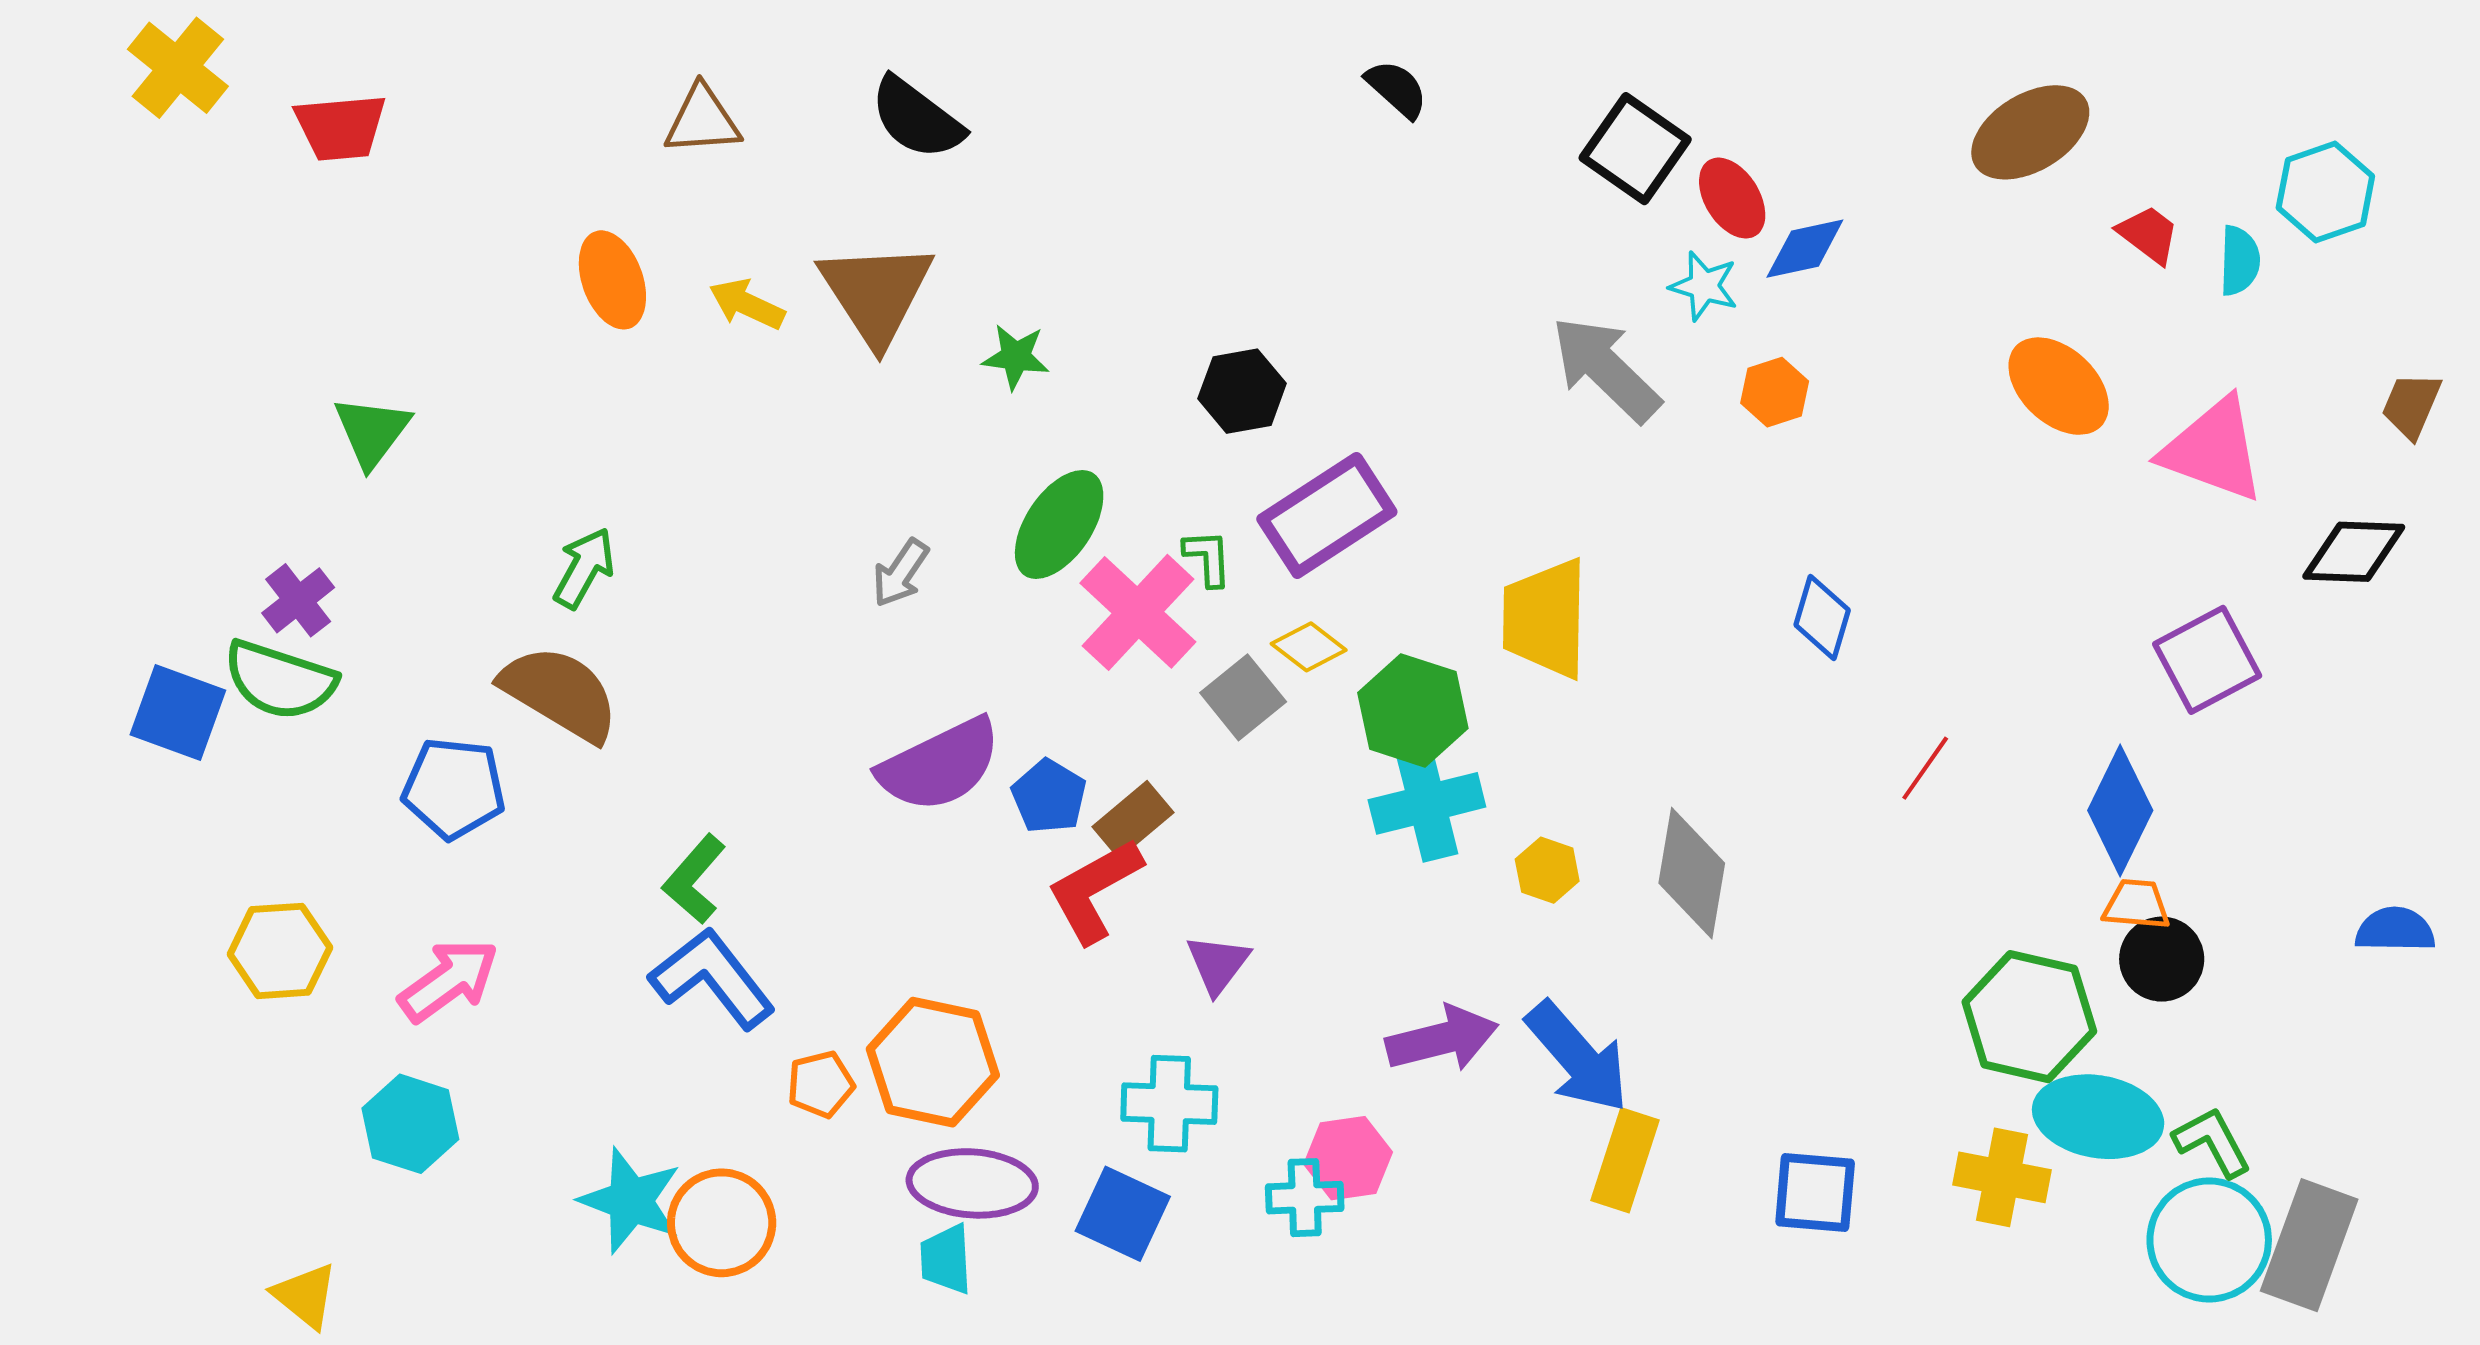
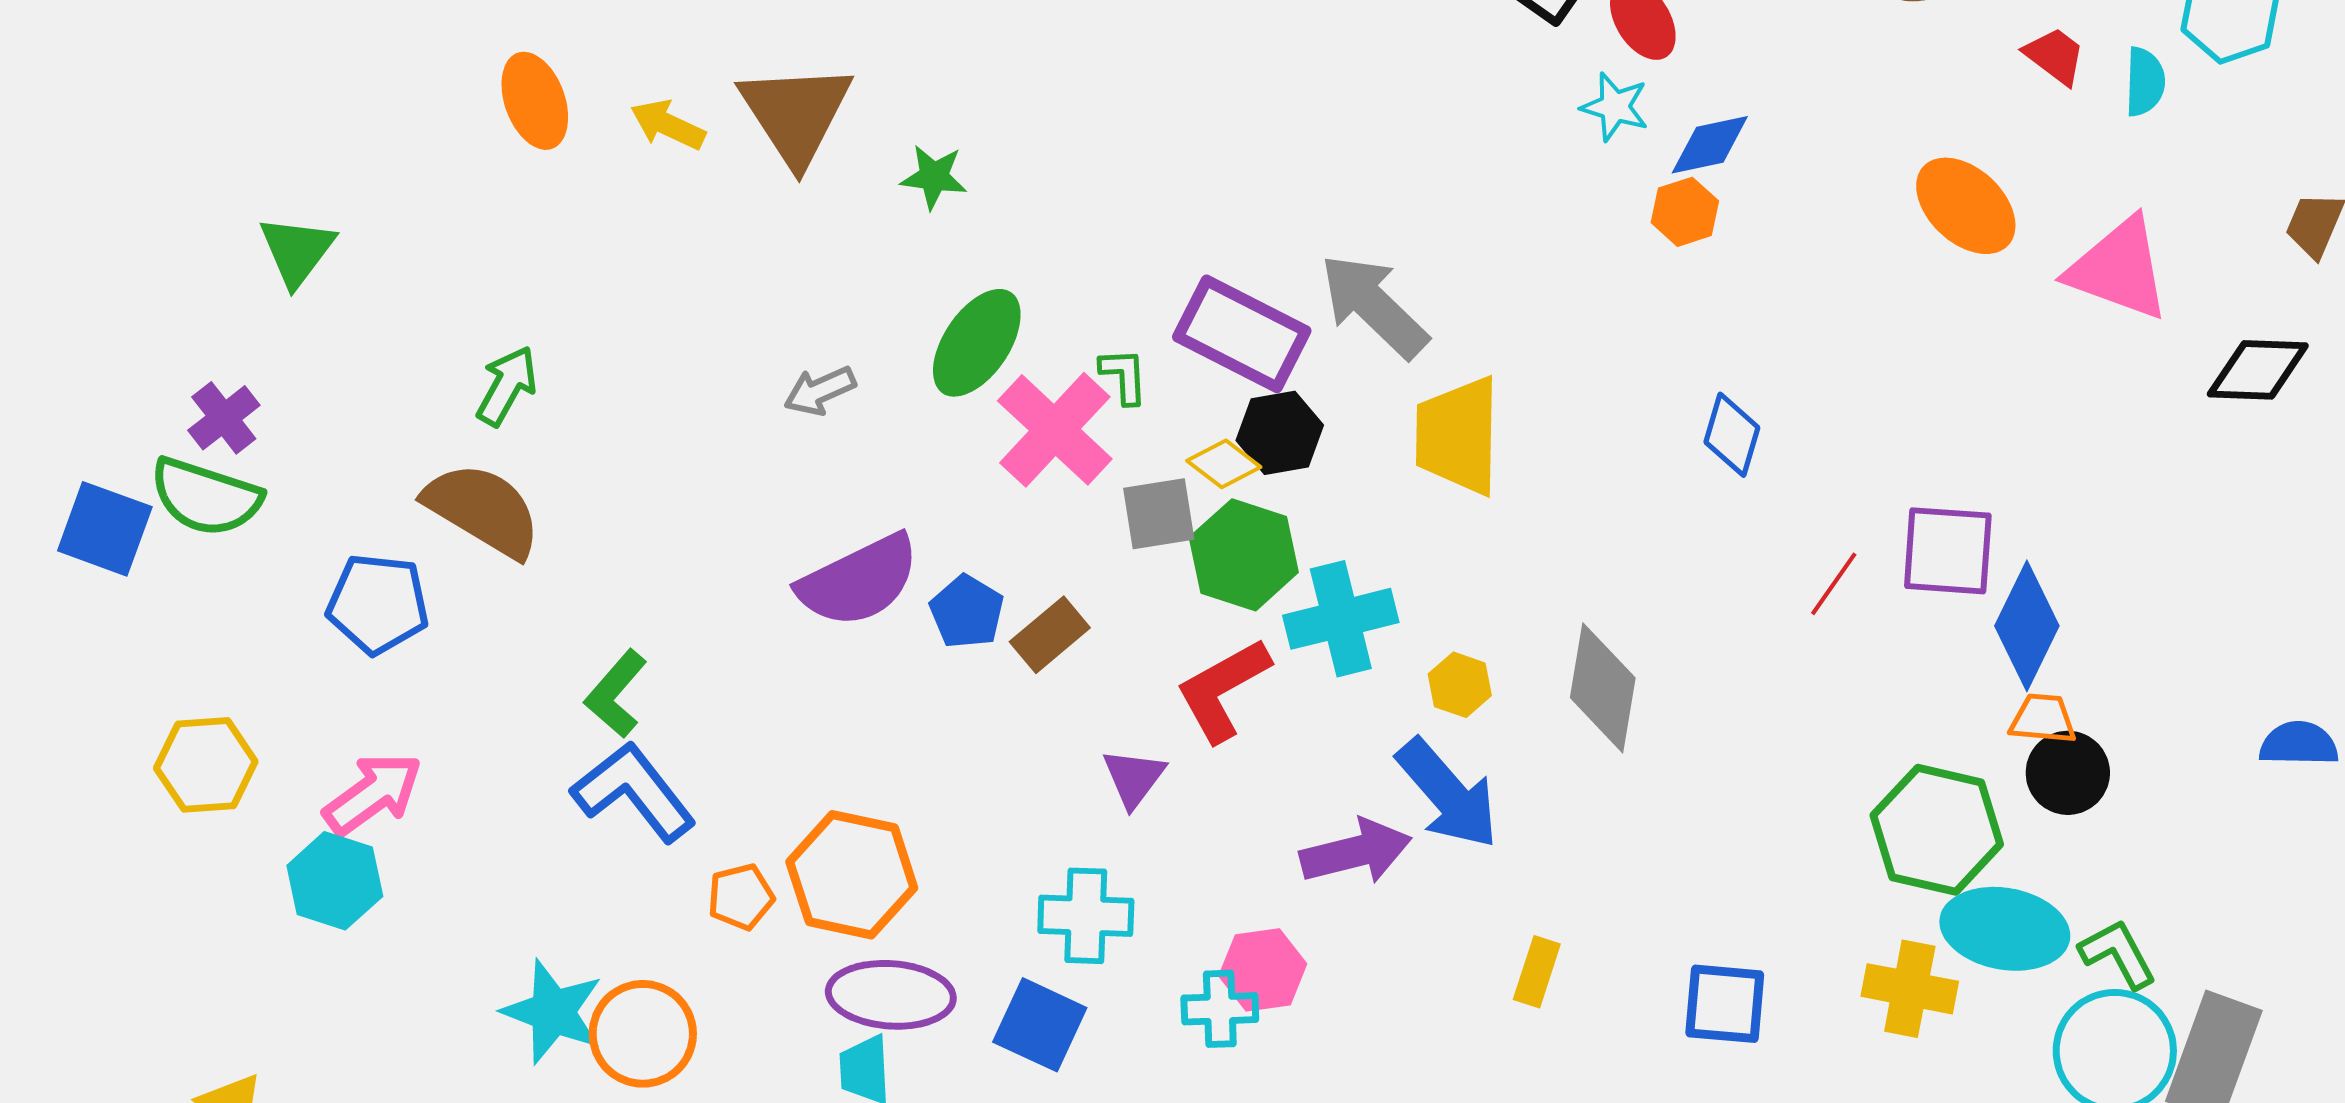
blue diamond: (1805, 249) -> (1710, 145), moved
gray arrow: (1606, 369) -> (1374, 306), moved
black hexagon: (1242, 391) -> (1280, 433), moved
purple rectangle: (1327, 515) -> (1242, 334), turned 60
gray arrow: (900, 573) -> (820, 391), turned 32
purple square: (2207, 660) -> (1948, 551), moved, turned 32
gray square: (1243, 697) -> (1159, 514), turned 30
green hexagon: (1413, 710) -> (1244, 555), moved
red L-shape: (1094, 890) -> (1223, 690), moved
blue arrow: (1578, 1057) -> (1448, 794), moved
cyan hexagon: (410, 1124) -> (335, 881), moved
yellow rectangle: (1625, 1160) -> (1537, 972), size x0.7

